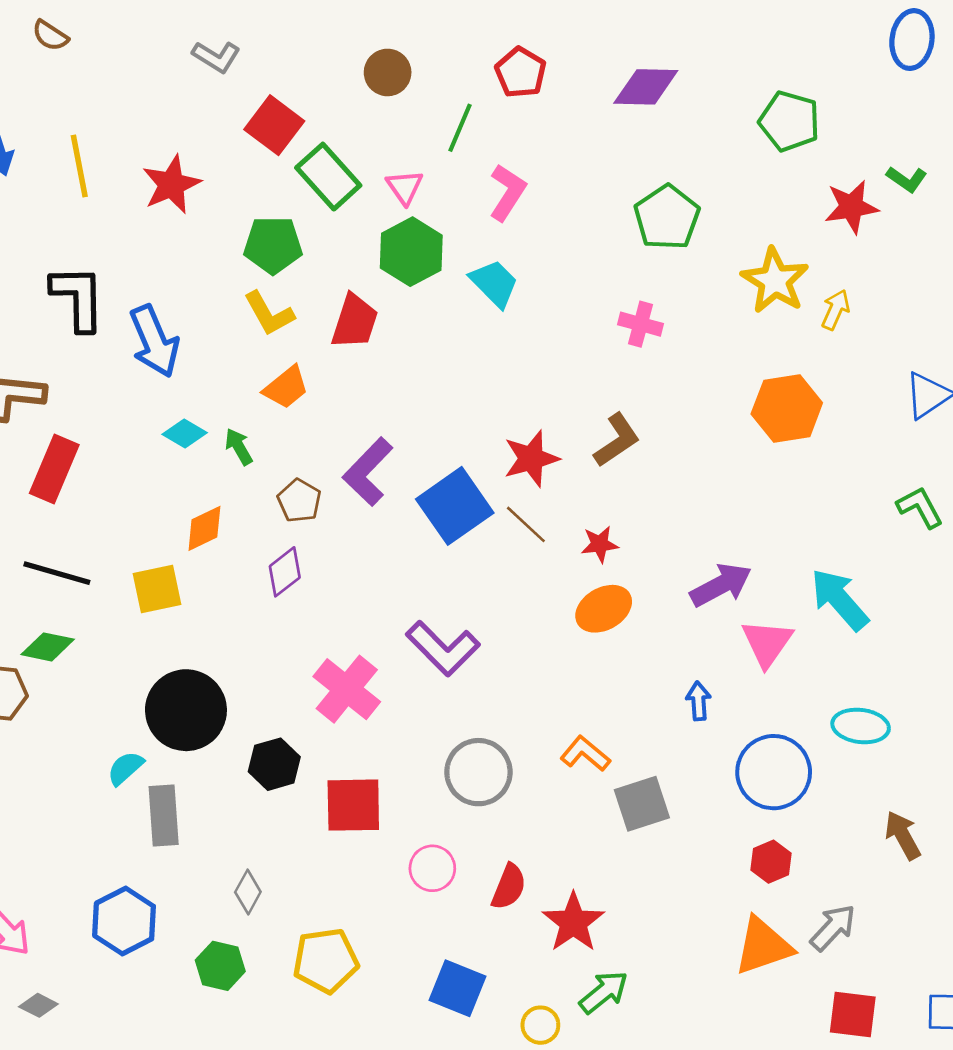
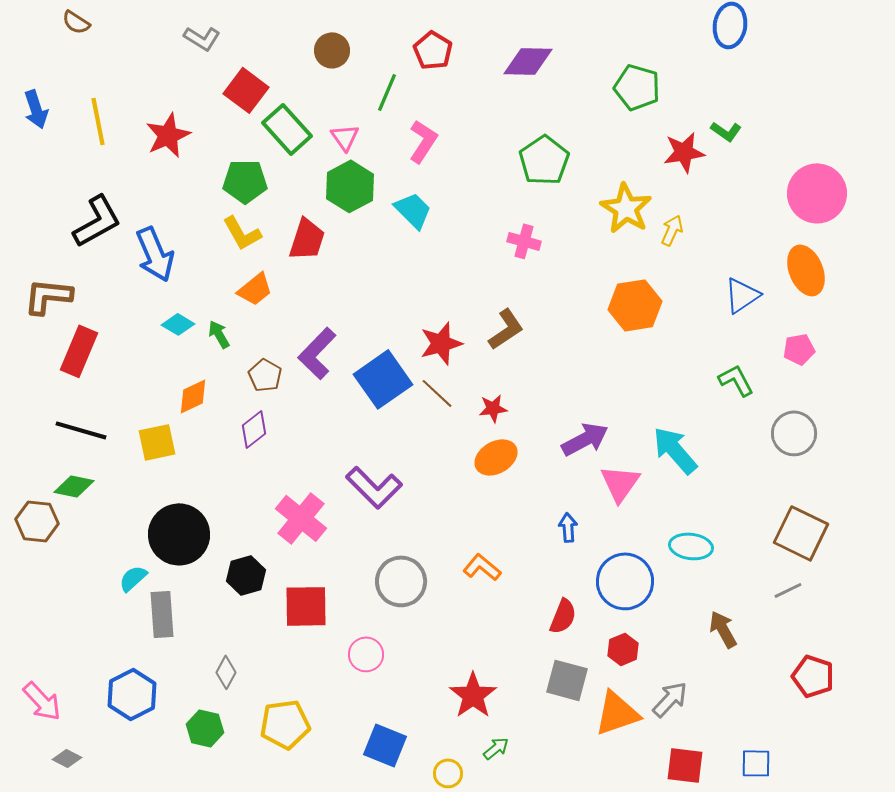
black L-shape: (78, 298) -> (97, 221), turned 62
gray square: (642, 804) -> (567, 680), moved, turned 33
red semicircle: (509, 887) -> (563, 616), moved
green arrow: (604, 992) -> (496, 748), size x0.7

